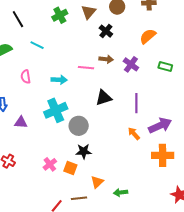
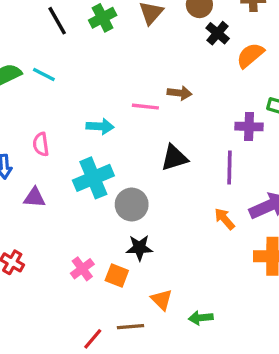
black line: (18, 19) -> (57, 21), moved
black cross: (106, 31) -> (218, 33), moved
cyan line: (37, 45) -> (44, 75), moved
purple cross: (131, 64) -> (249, 127), moved, turned -35
pink semicircle: (26, 77) -> (41, 144), moved
orange triangle: (97, 182) -> (162, 300), turned -32

